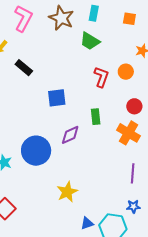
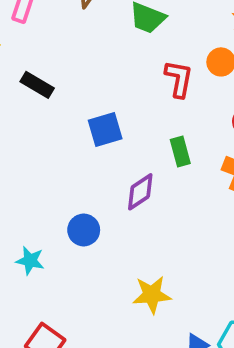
blue circle: (36, 151) -> (84, 230), size x0.6
yellow star: (67, 192) -> (152, 295), turned 30

